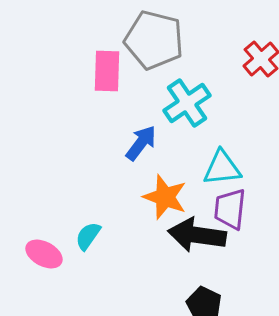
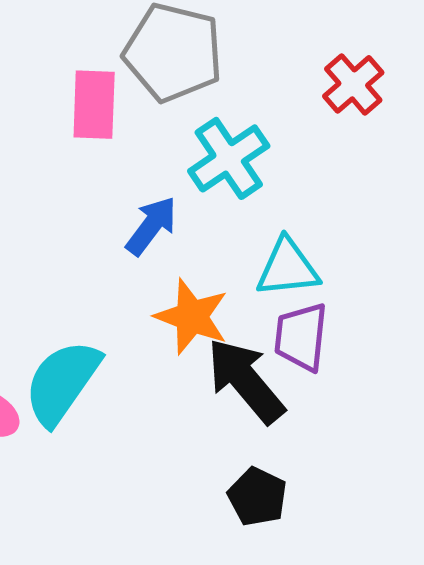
black arrow: (197, 235) -> (246, 381), turned 42
cyan semicircle: (88, 236) -> (62, 382), size x1.8

